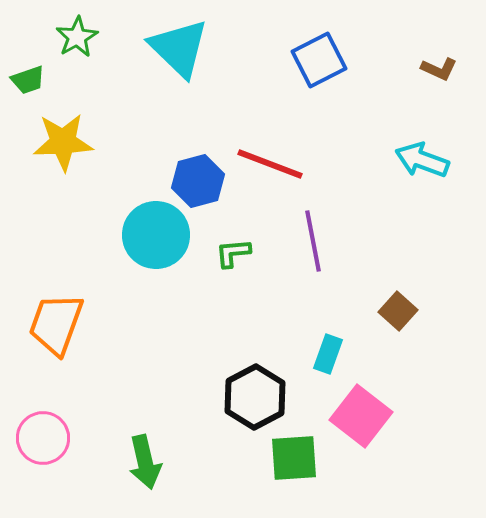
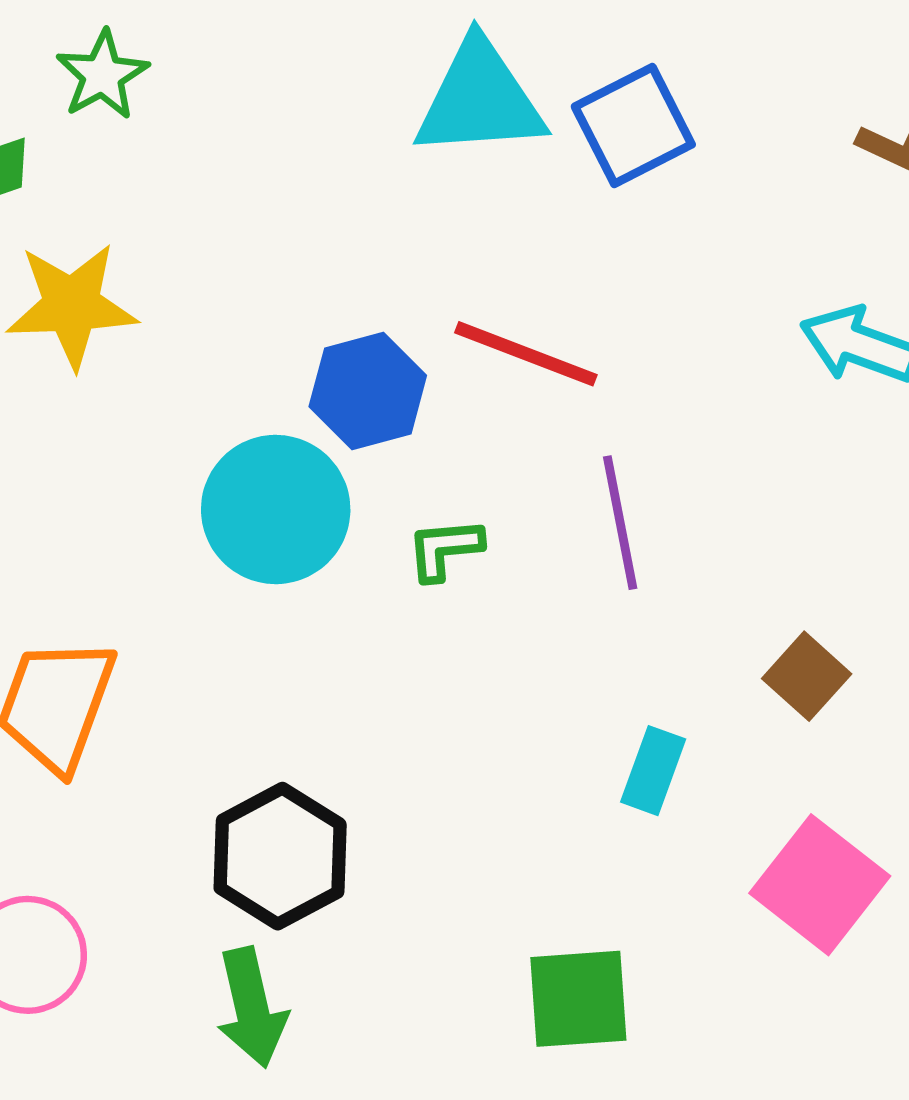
cyan triangle: (179, 48) -> (480, 99), moved, turned -48
black hexagon: (255, 397) -> (280, 856), moved
pink square: (361, 416) -> (820, 885), moved

